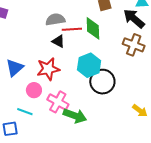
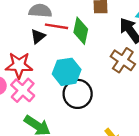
black triangle: (58, 41) -> (38, 36), turned 40
pink cross: (58, 102) -> (23, 90), moved

